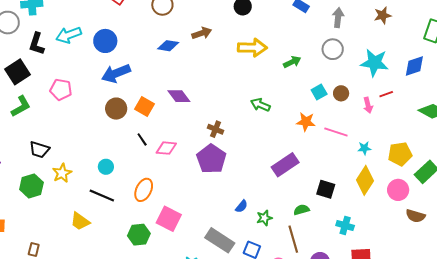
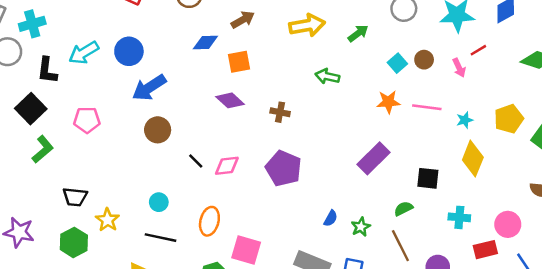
green arrow: (260, 105) -> (327, 76), moved
orange square: (145, 107) -> (239, 62), moved, turned -30
brown cross: (216, 129) -> (280, 112), moved
pink circle: (398, 190) -> (508, 224), moved

